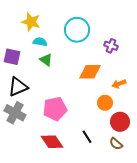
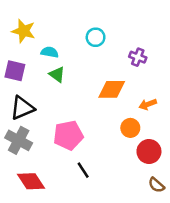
yellow star: (31, 22) -> (24, 31), moved
cyan circle: (77, 30) -> (96, 37), size x0.6
black line: (87, 137) -> (83, 170), moved
red diamond: (52, 142) -> (31, 181), moved
brown semicircle: (116, 144) -> (156, 185), moved

